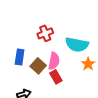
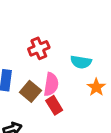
cyan semicircle: (77, 45) -> (81, 62), size x0.7

